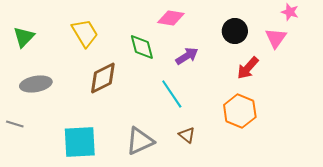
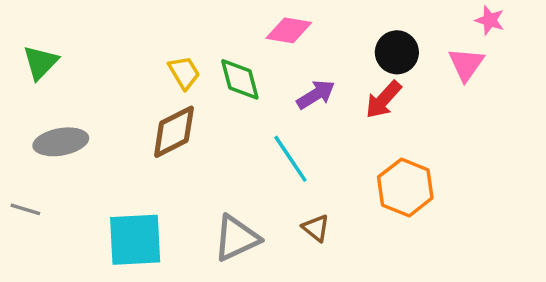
yellow trapezoid: (85, 33) -> (184, 73), moved, size x0.7
red arrow: (248, 68) -> (383, 100), moved

